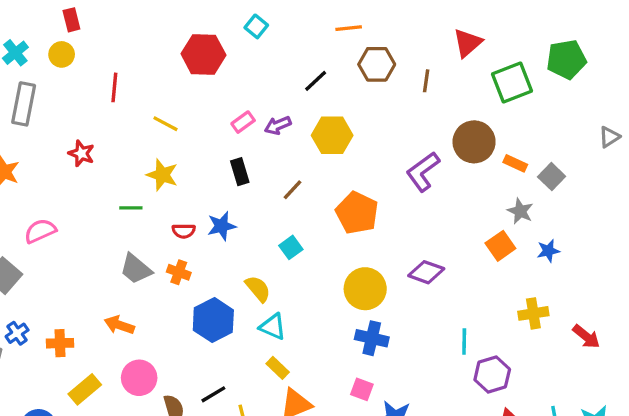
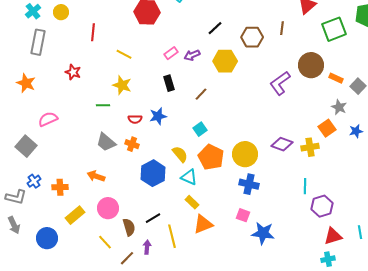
brown hexagon: (377, 64) -> (252, 37), moved
orange pentagon: (357, 213) -> (211, 157), moved
yellow cross: (533, 313) -> (310, 147), moved

